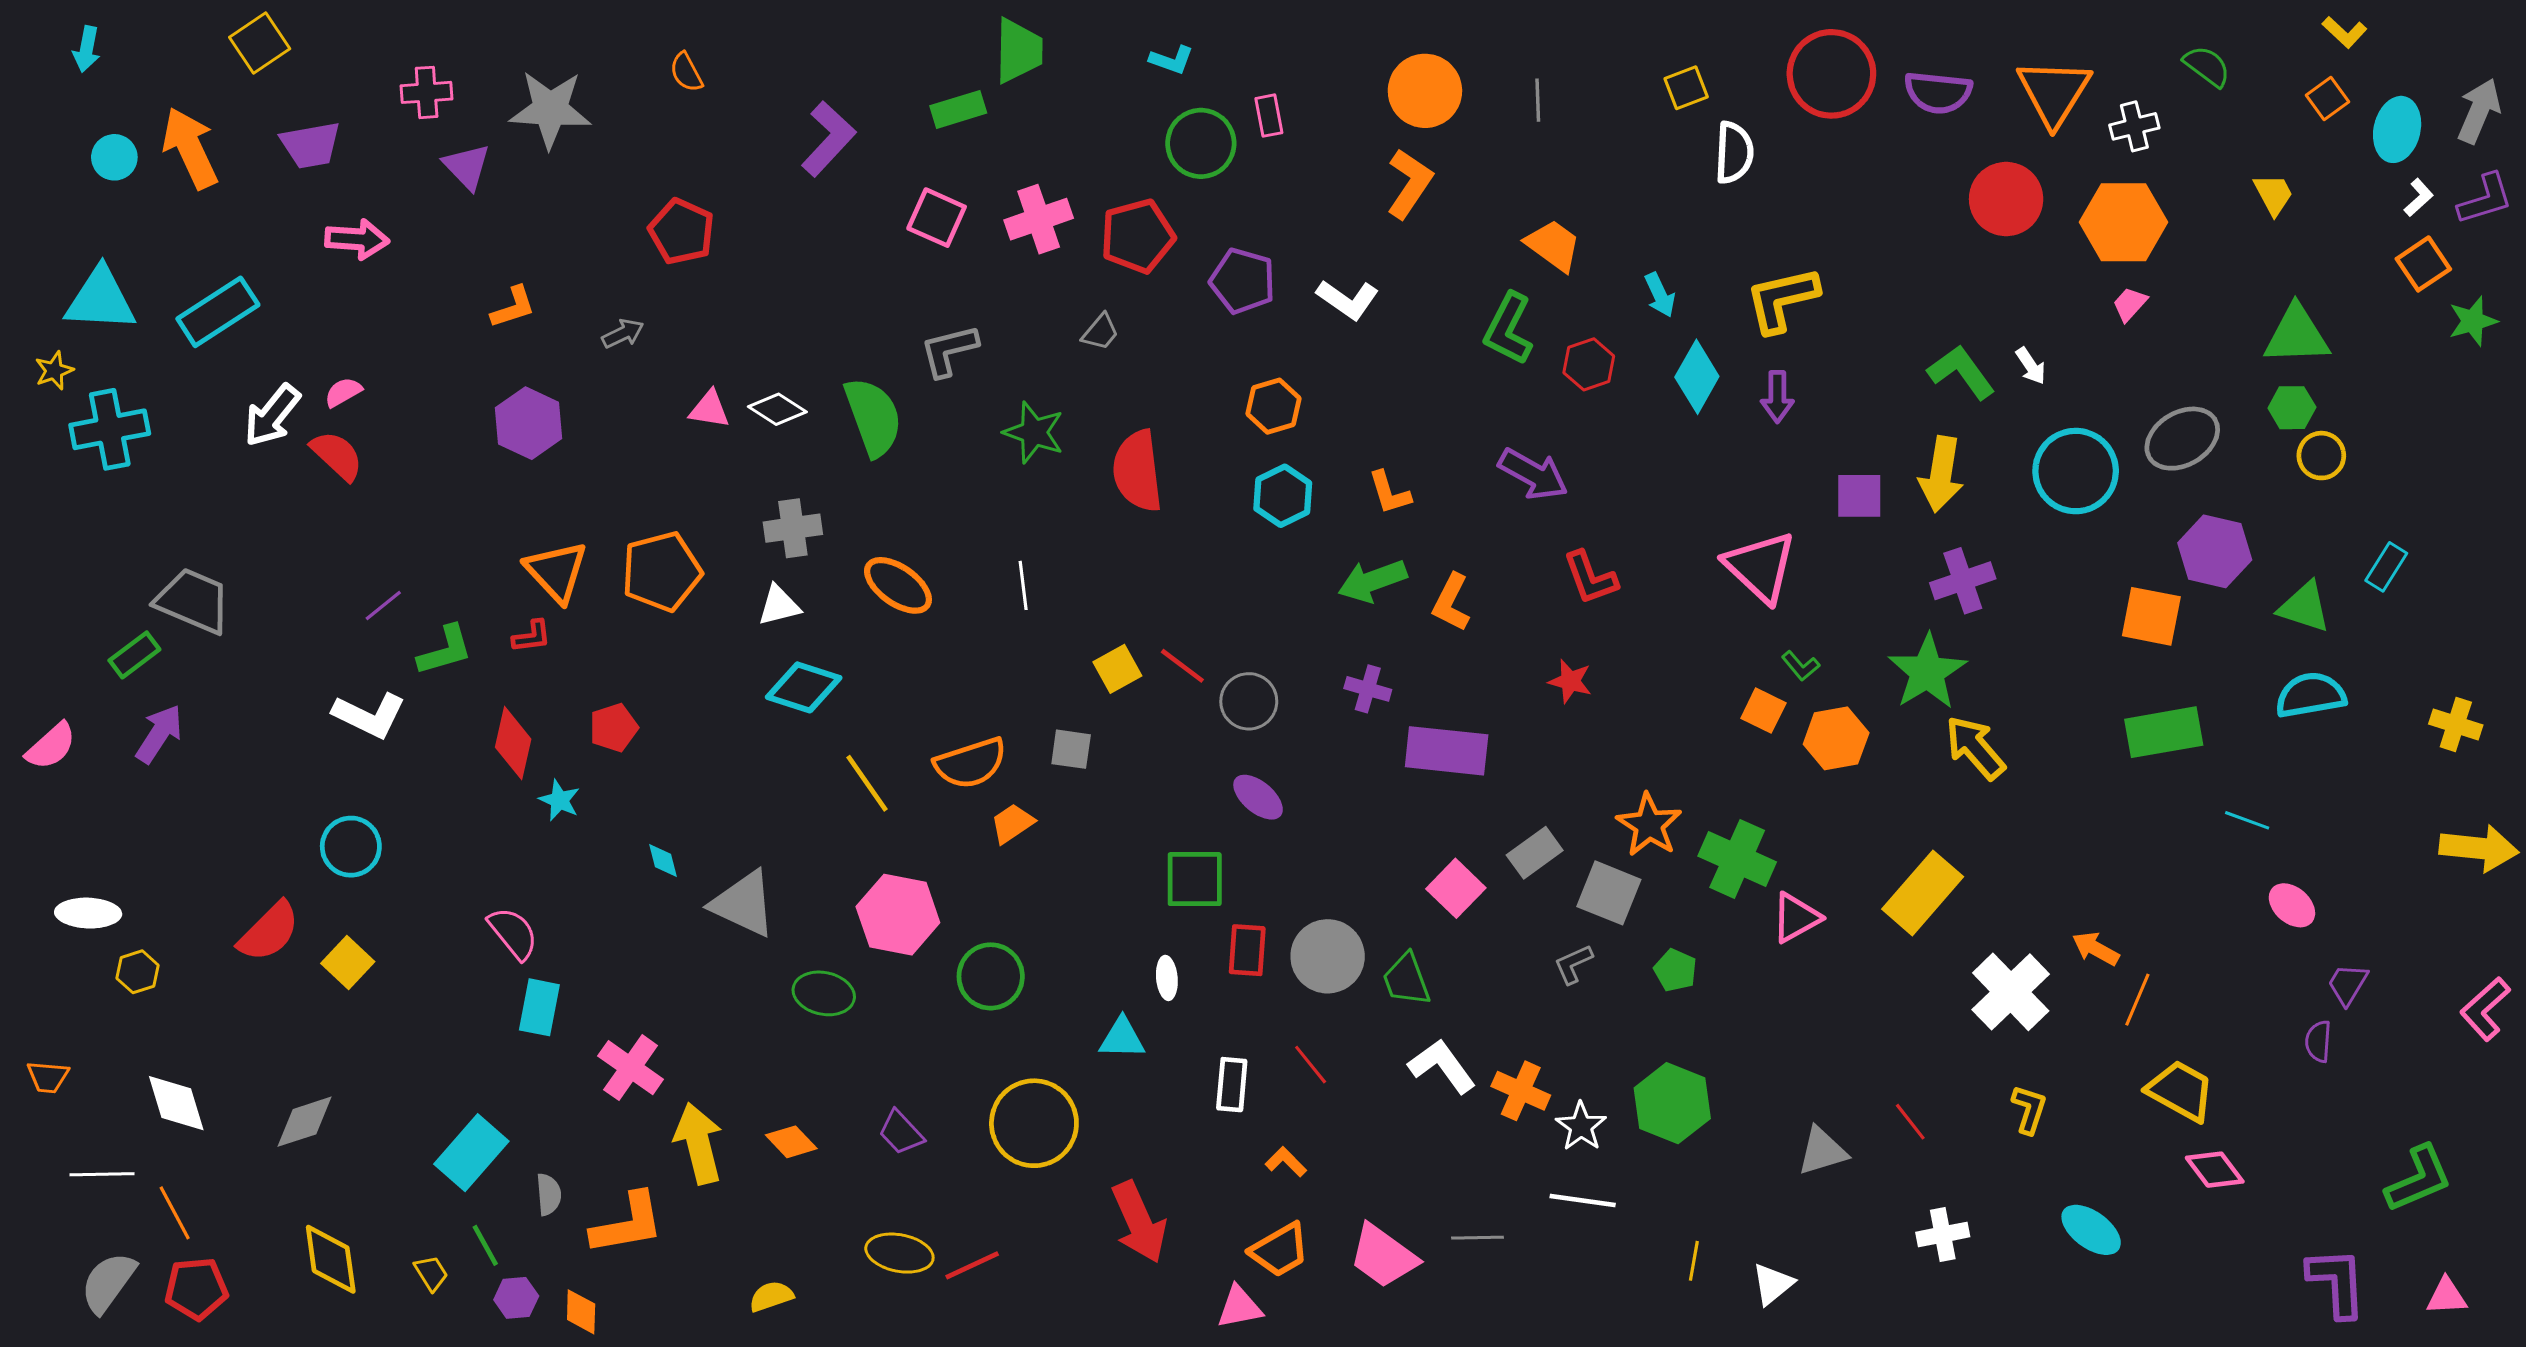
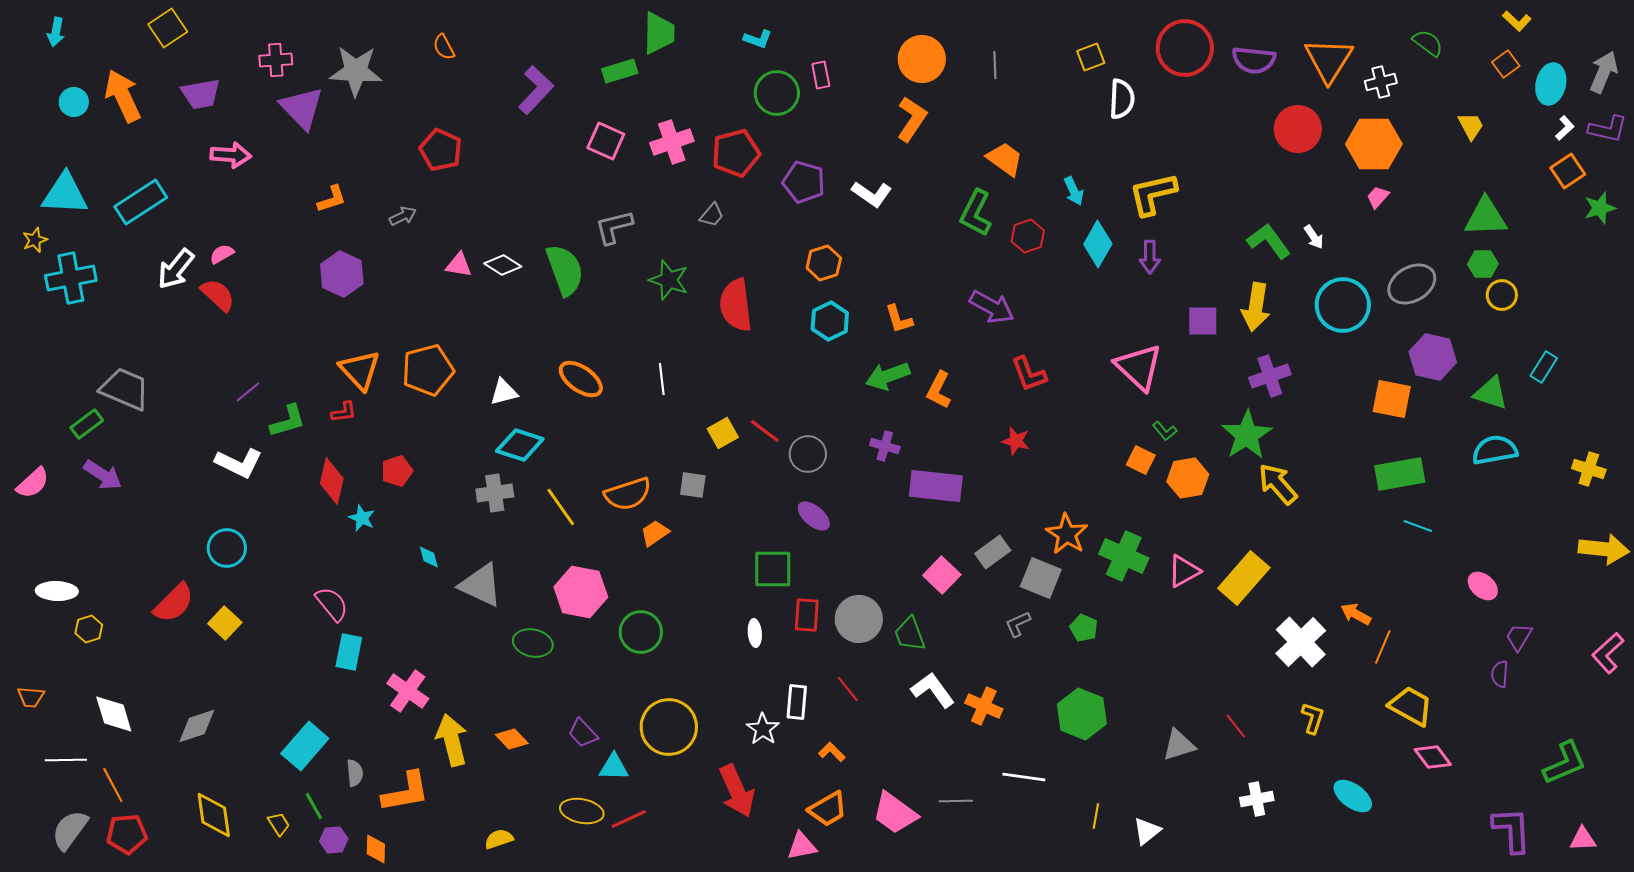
purple triangle: (467, 167) -> (302, 108), size x1.4
purple L-shape: (2485, 199) -> (1608, 129), turned 30
gray cross: (793, 528) -> (495, 493), moved
purple arrow: (159, 734) -> (103, 475), turned 90
cyan line: (2247, 820) -> (1418, 526), moved
pink triangle: (1796, 918) -> (1184, 571), moved
cyan triangle: (1122, 1038) -> (614, 767), moved
white star: (1581, 1126) -> (763, 729), moved

